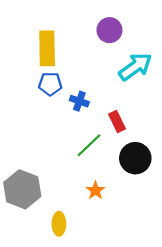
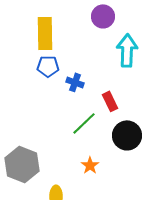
cyan arrow: (135, 67) -> (127, 50), turned -52

